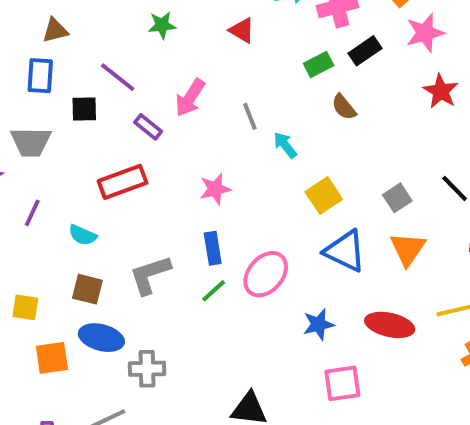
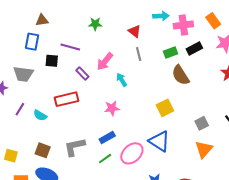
purple line: (118, 77) -> (70, 47), turned -30
brown semicircle: (344, 107) -> (181, 75), size x1.5
gray line: (250, 116) -> (139, 54), moved
cyan arrow: (285, 145) -> (122, 80), moved
yellow square: (324, 196) -> (165, 108), moved
cyan semicircle: (83, 235) -> (40, 115), moved
blue rectangle: (213, 248) -> (107, 137), turned 63
blue triangle: (345, 251) -> (159, 141), moved

